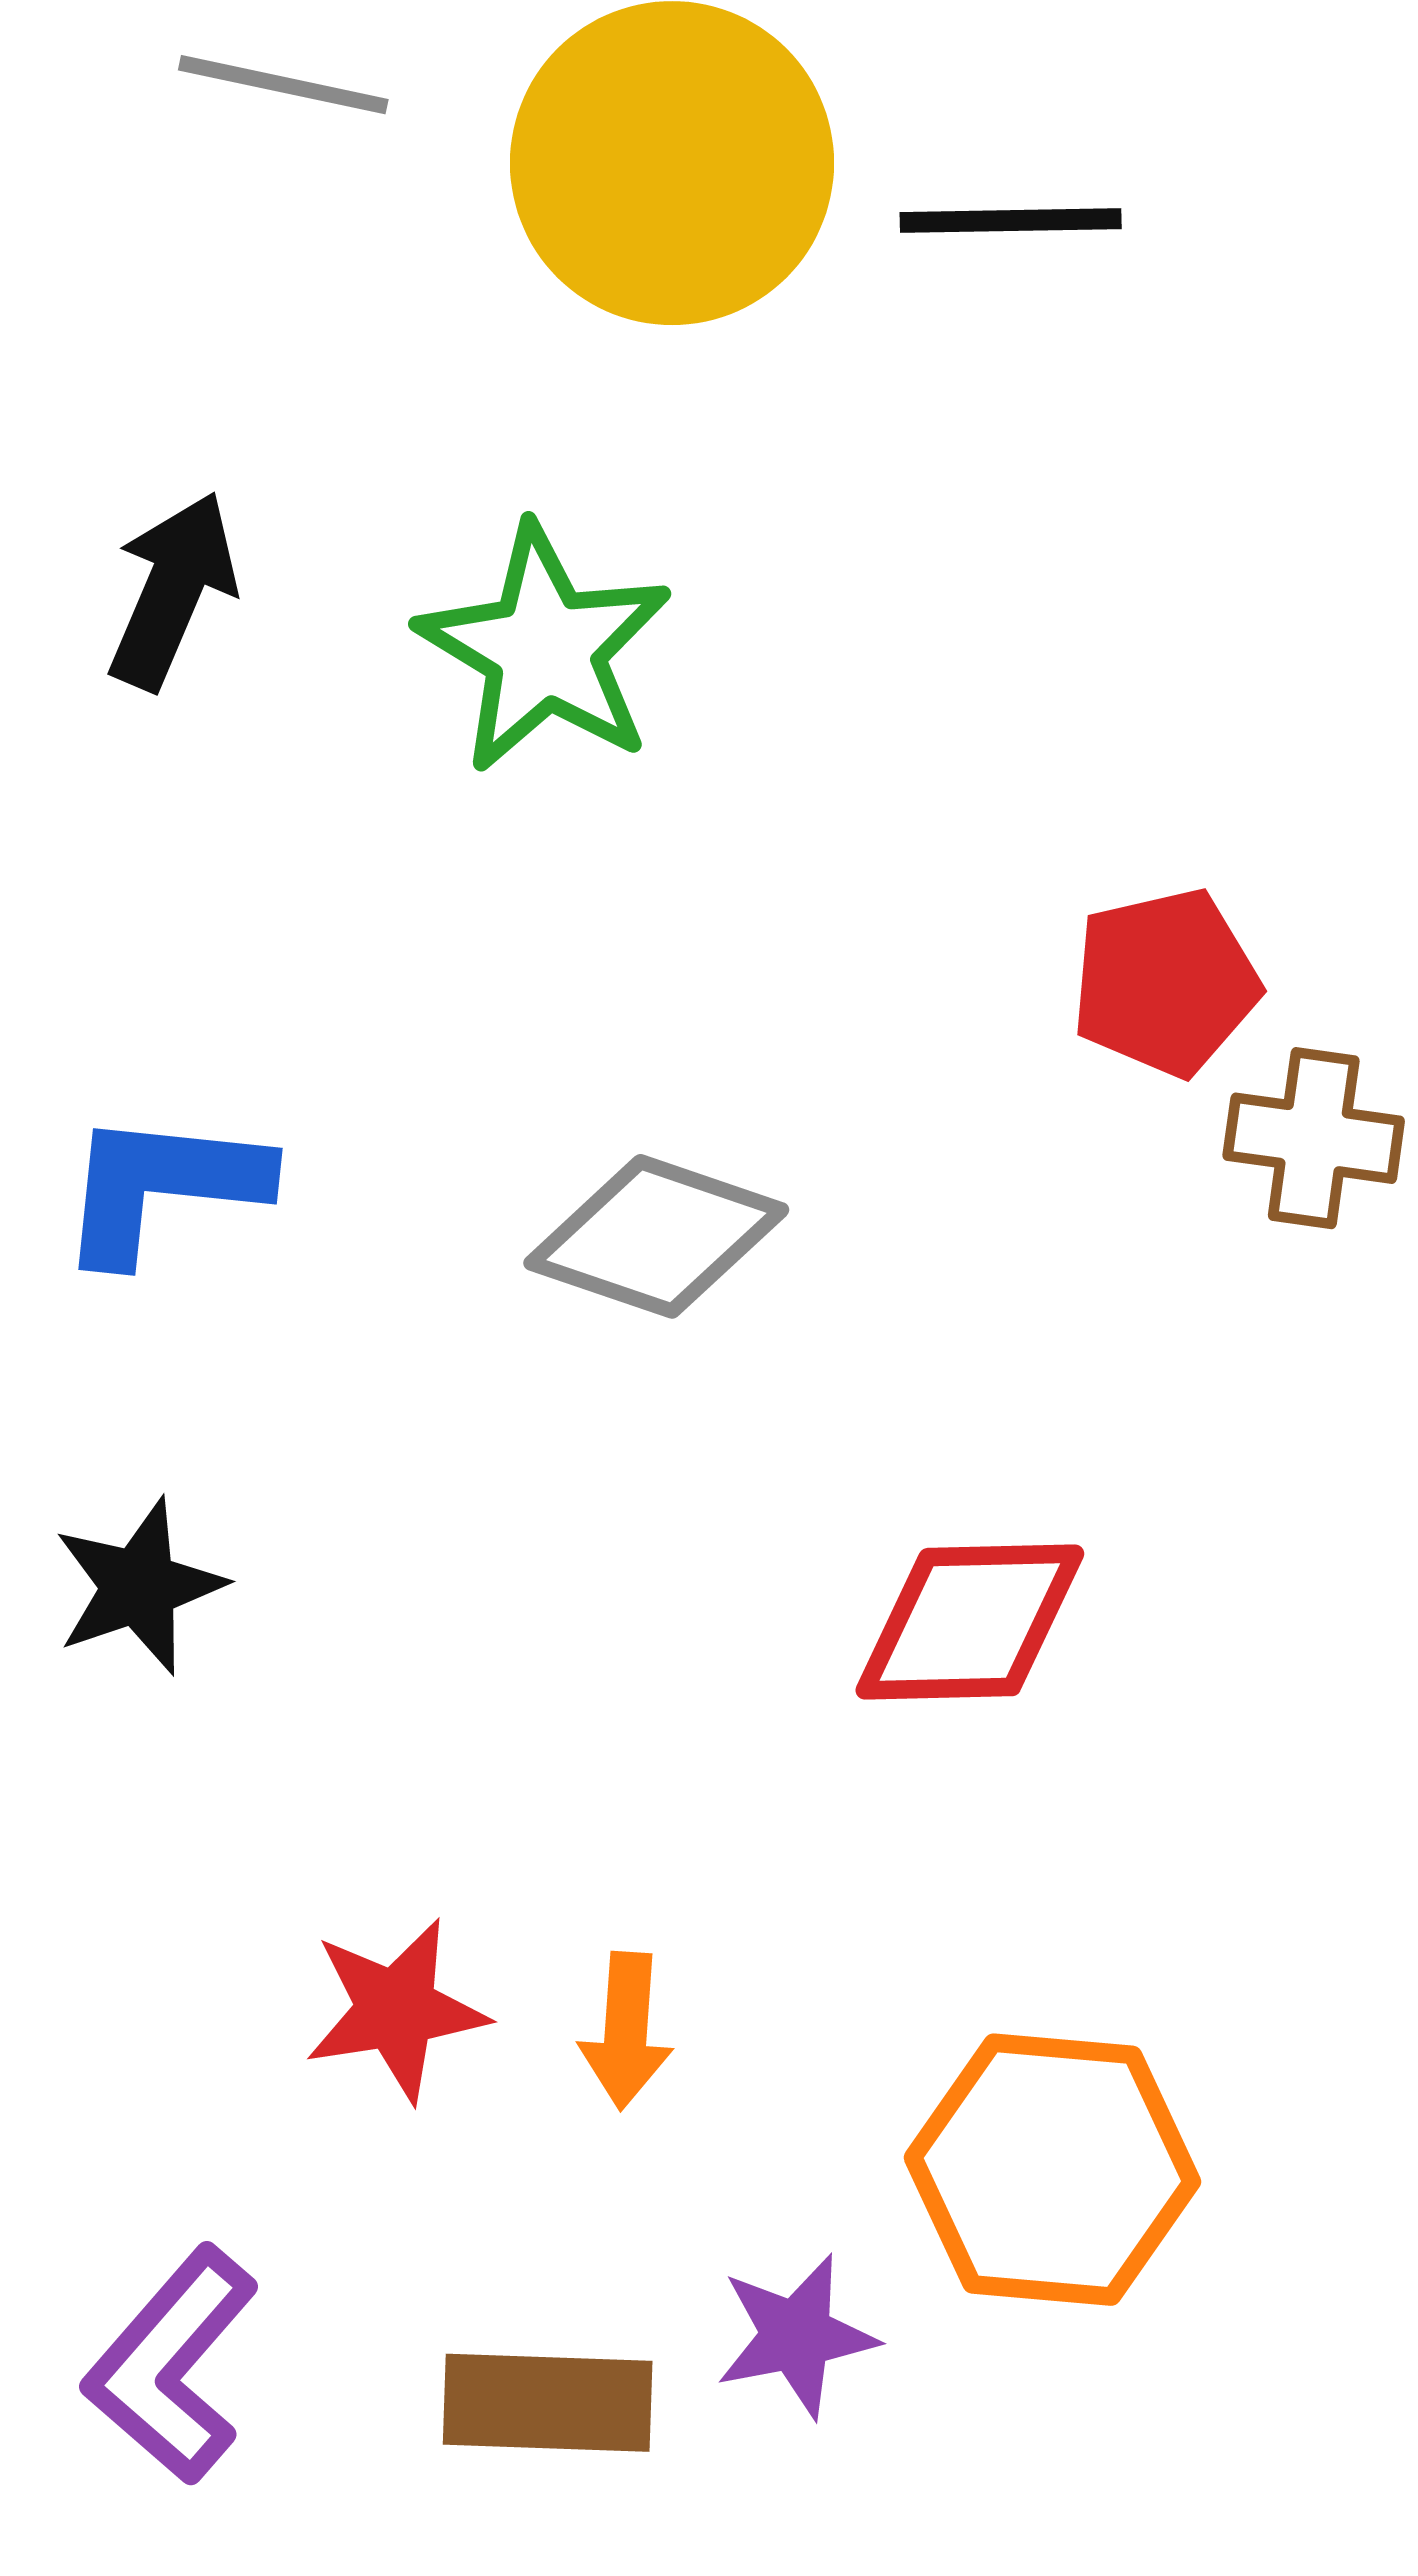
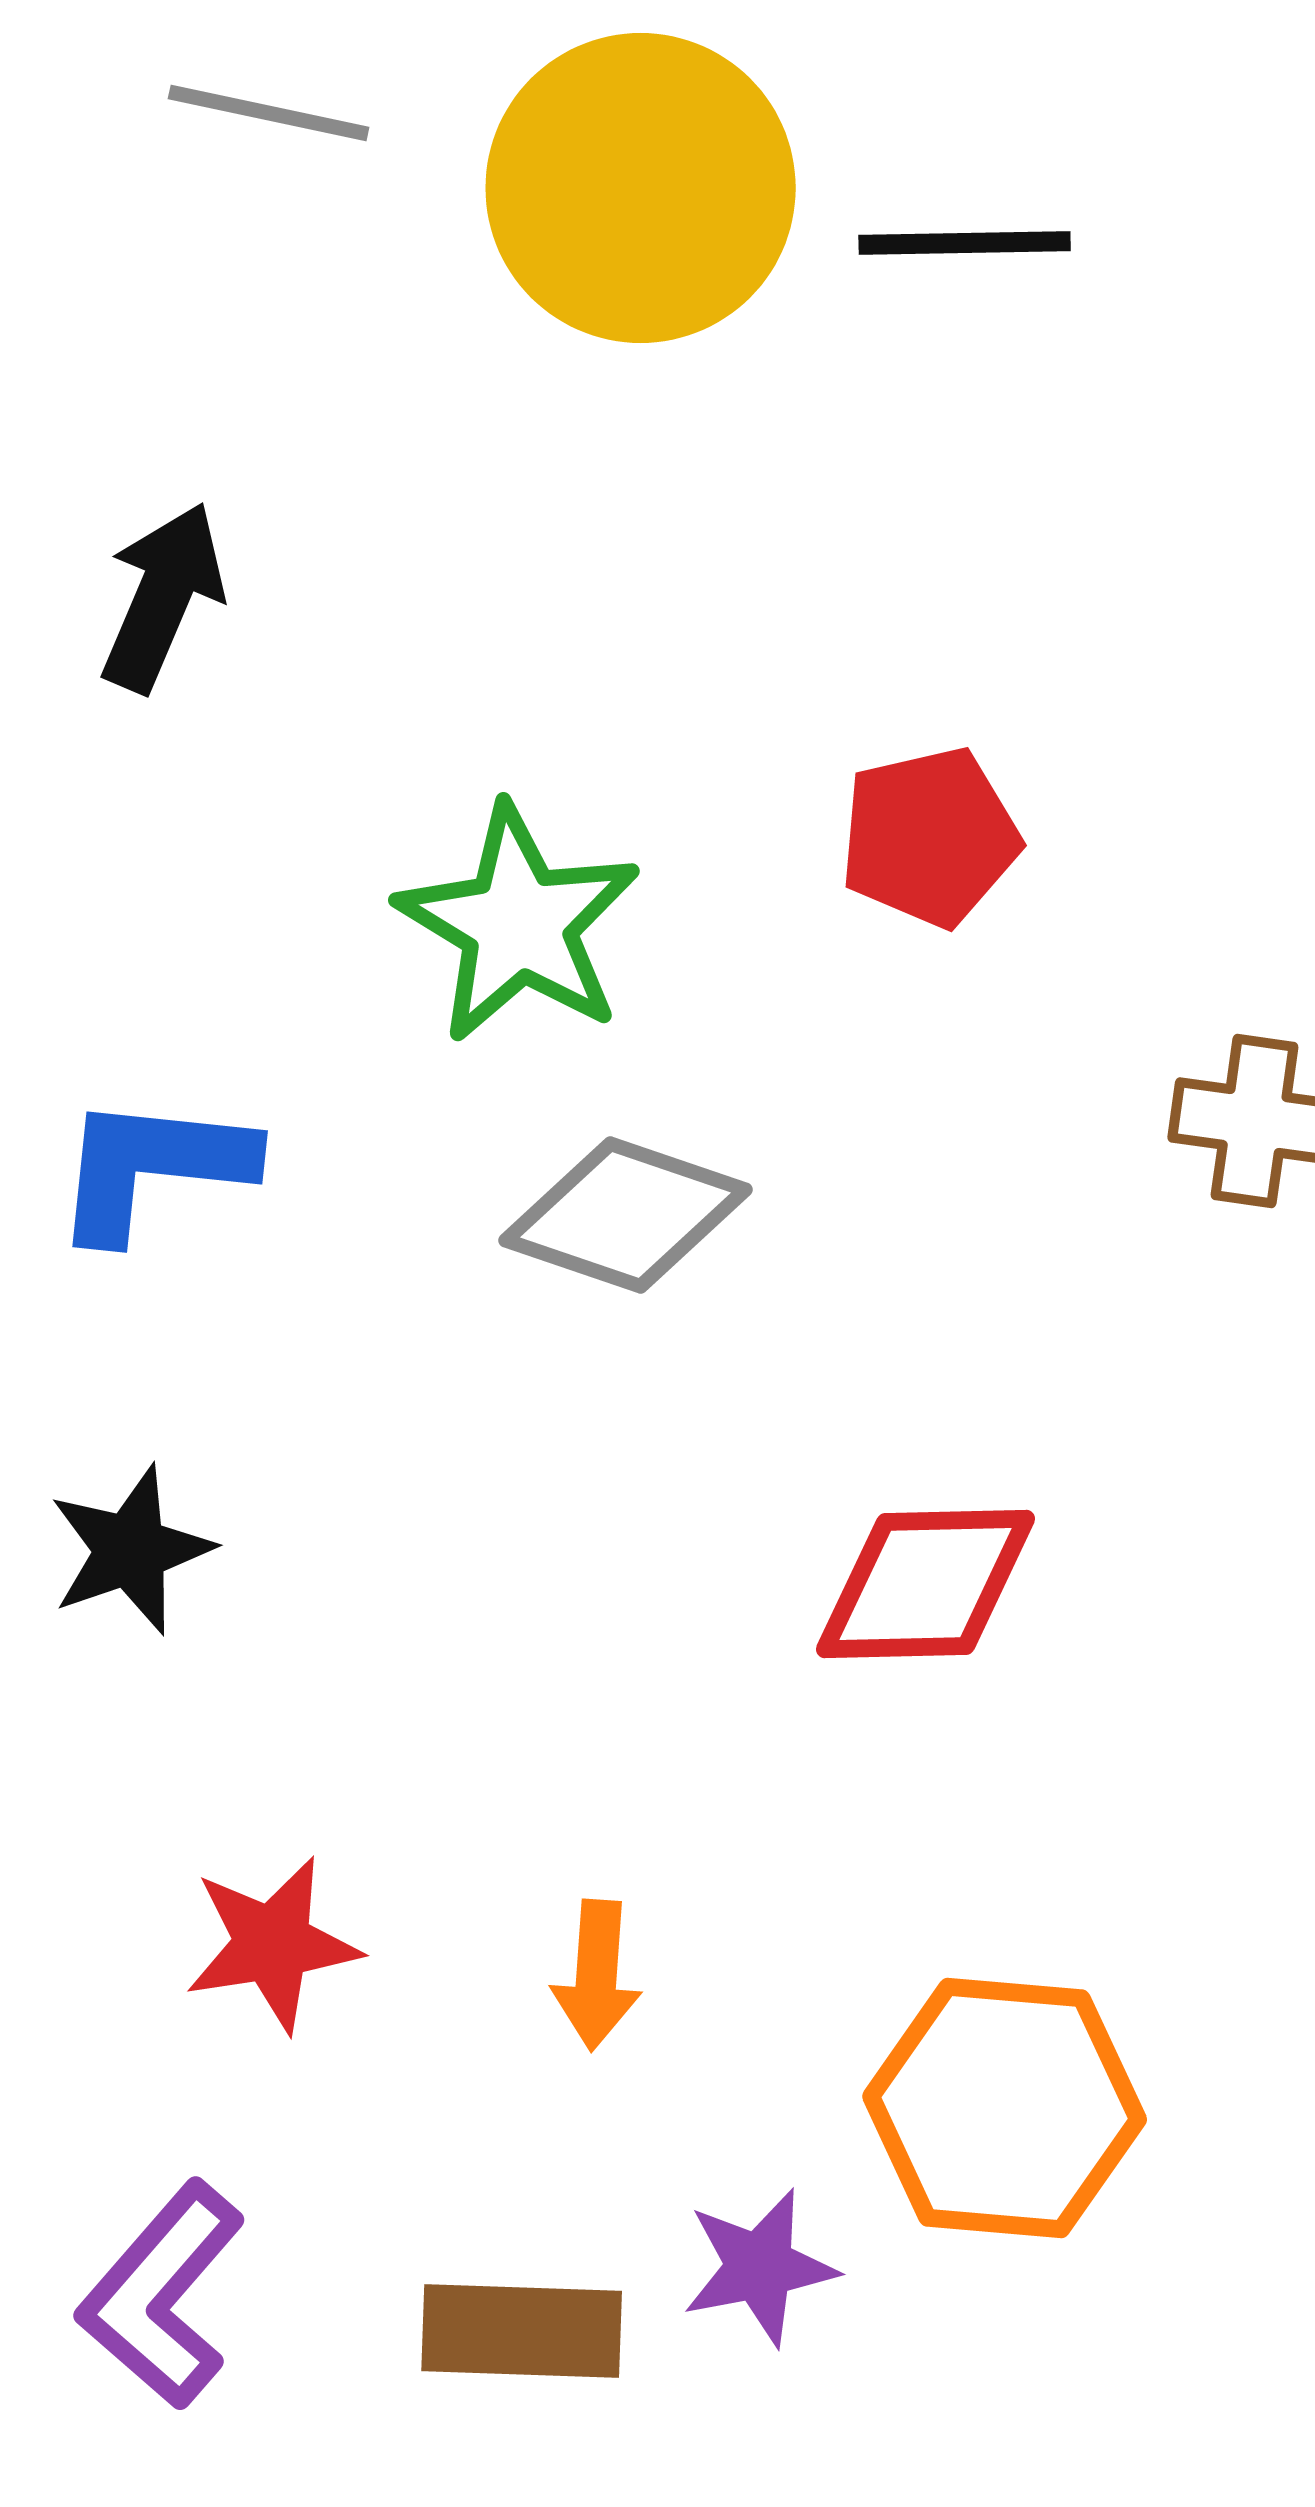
green star: (545, 649) -> (519, 924), moved
red pentagon: (1165, 982) -> (930, 837), moved
red star: (396, 2010) -> (273, 1944), moved

